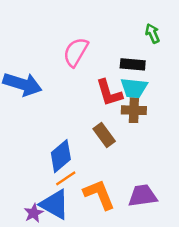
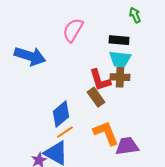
red L-shape: (109, 93) -> (100, 80), moved
orange L-shape: (99, 194) -> (106, 133), moved

